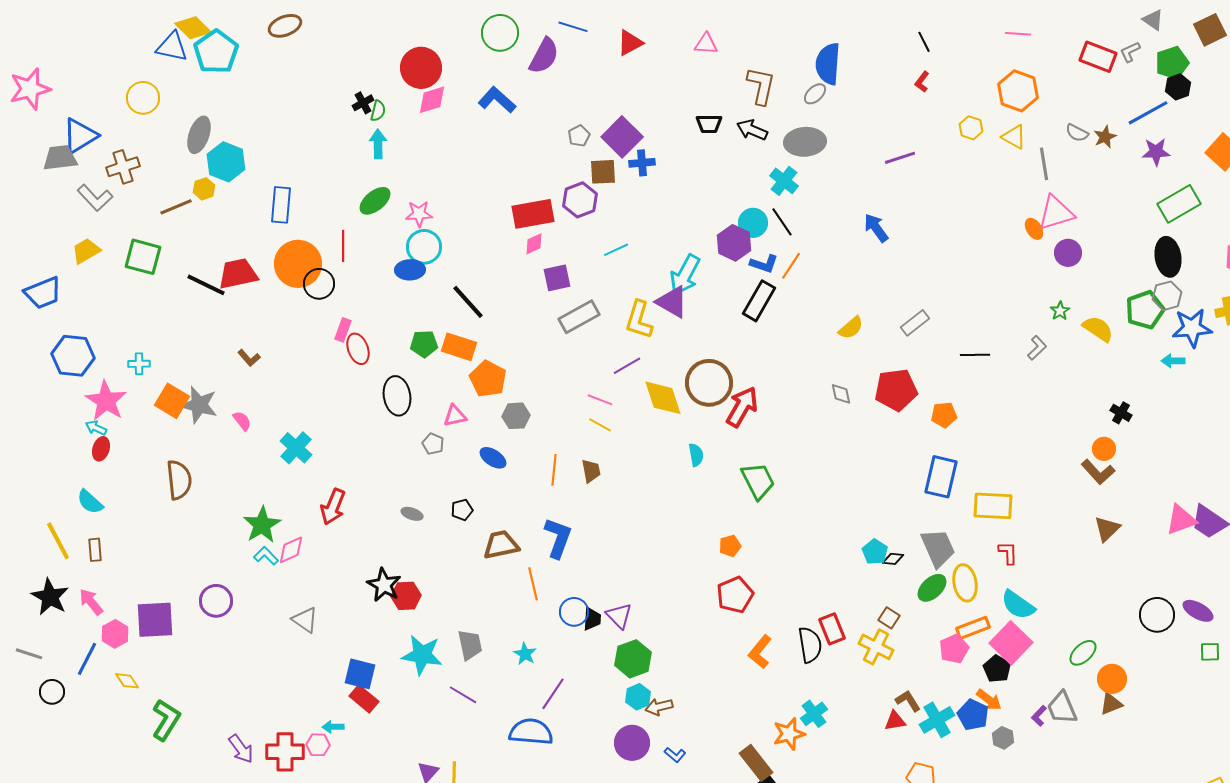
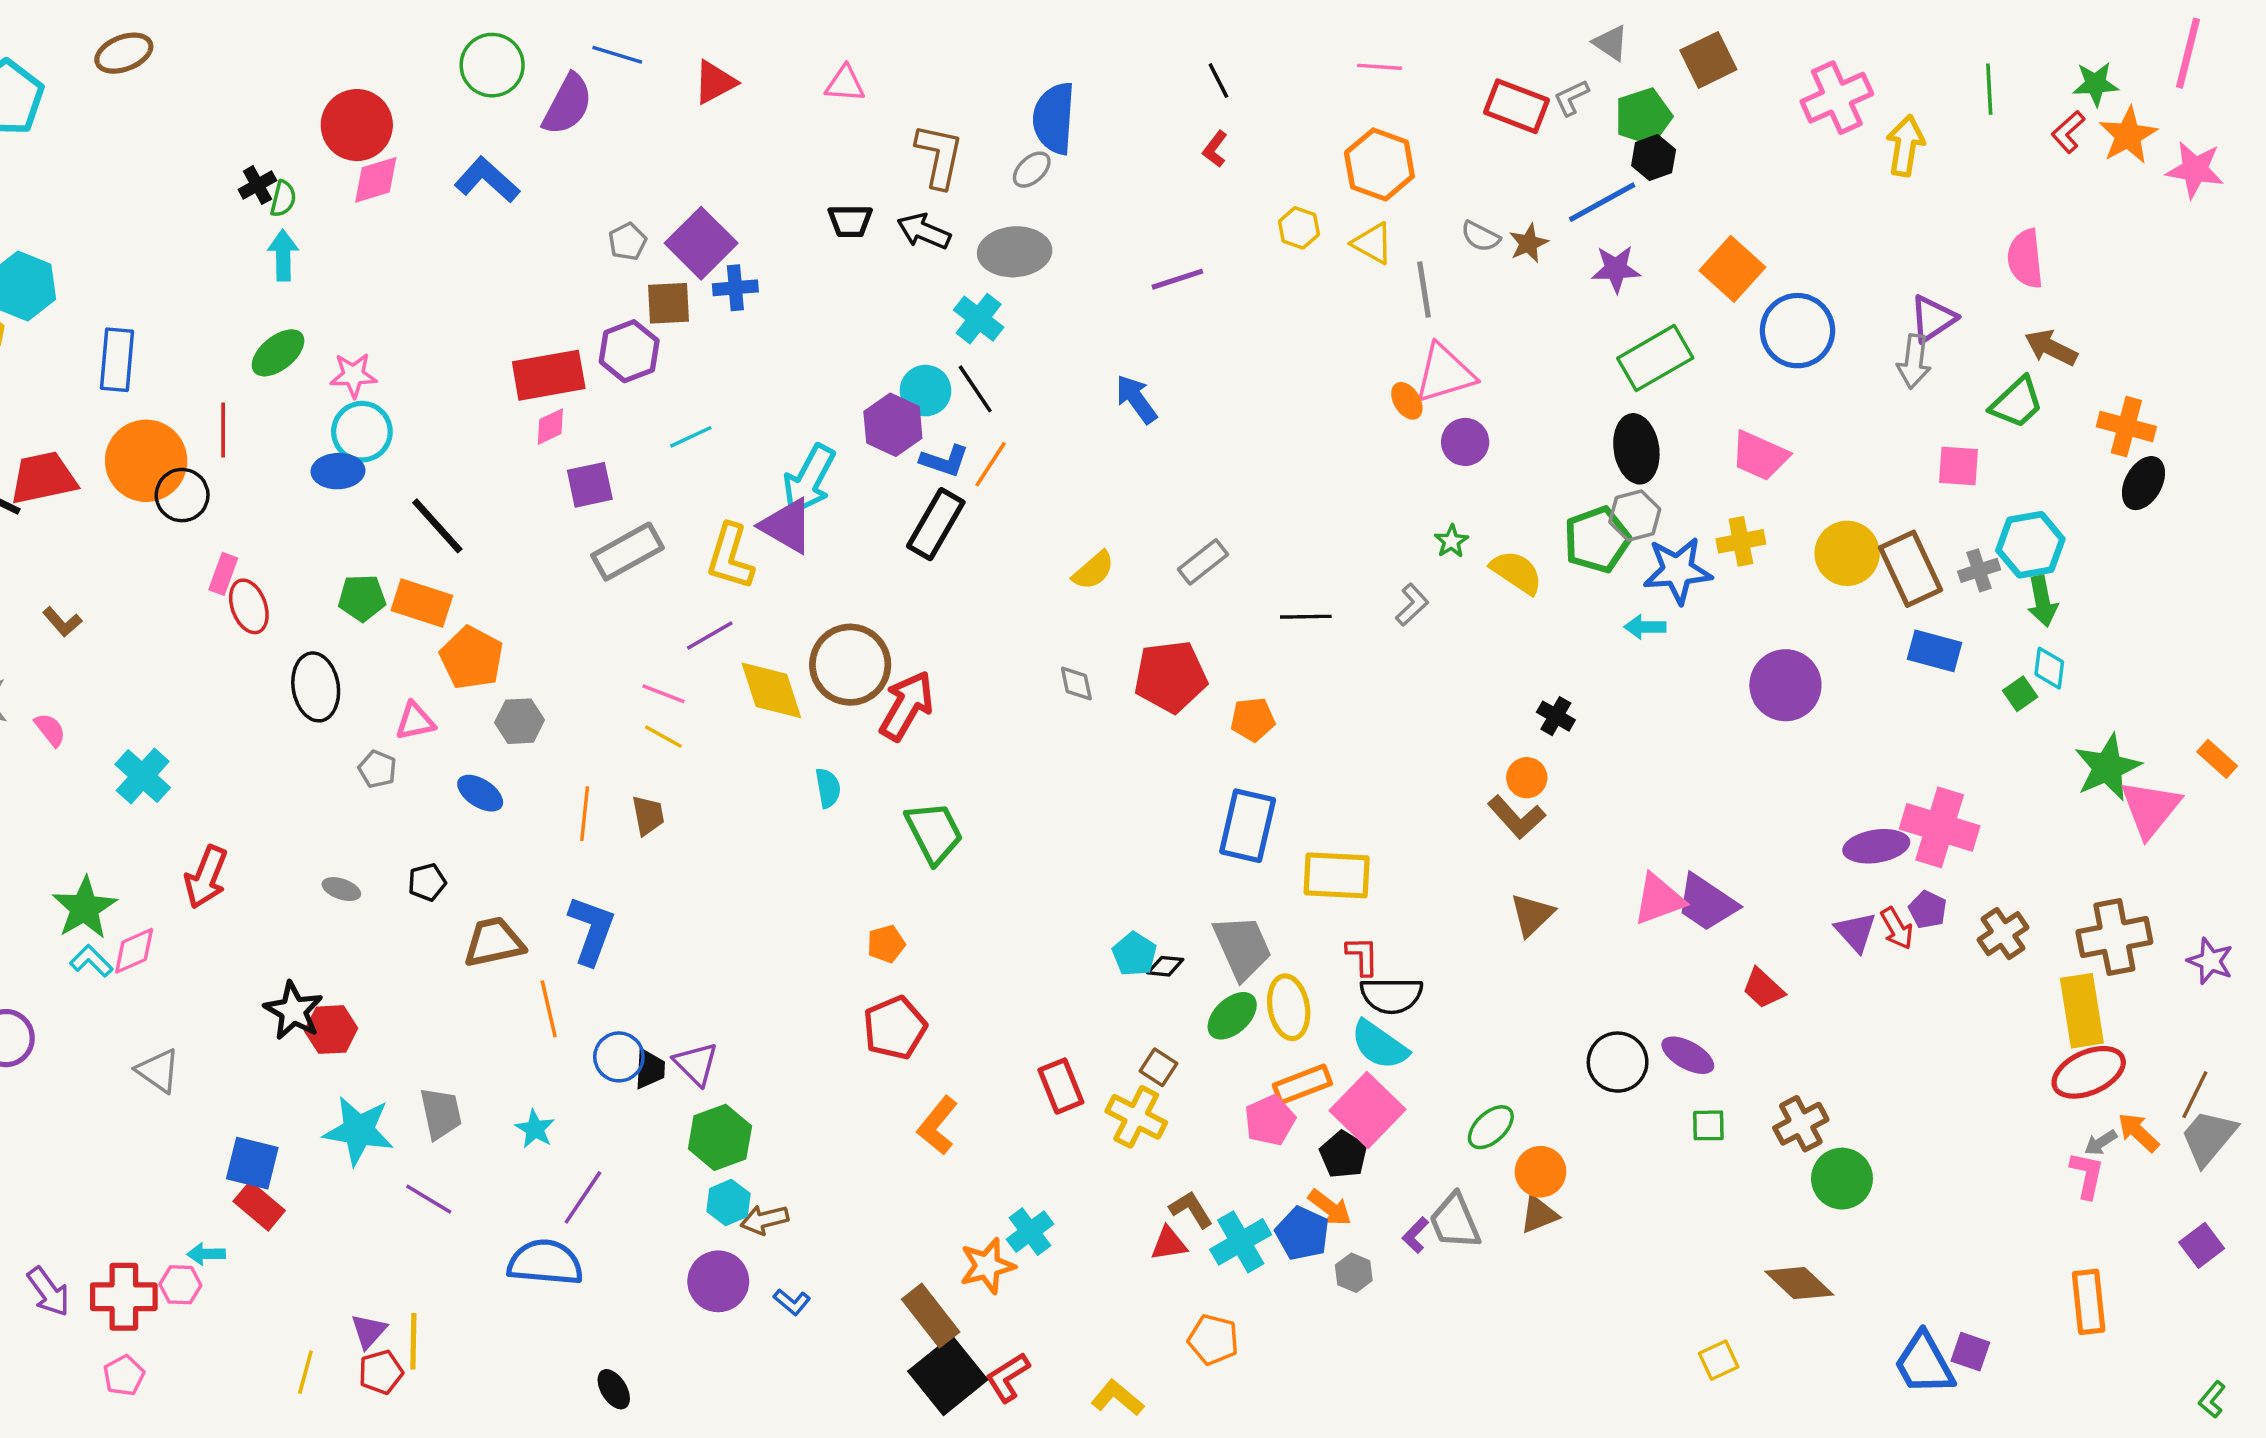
black semicircle: (810, 645) -> (1391, 995), moved, turned 99

